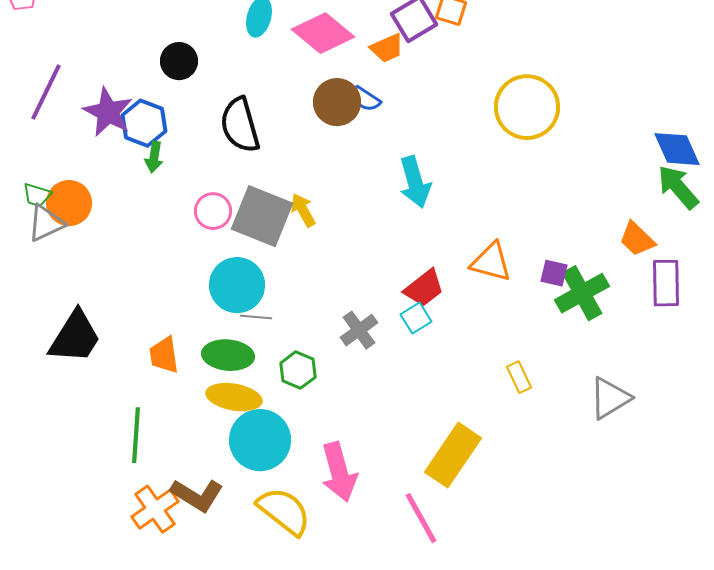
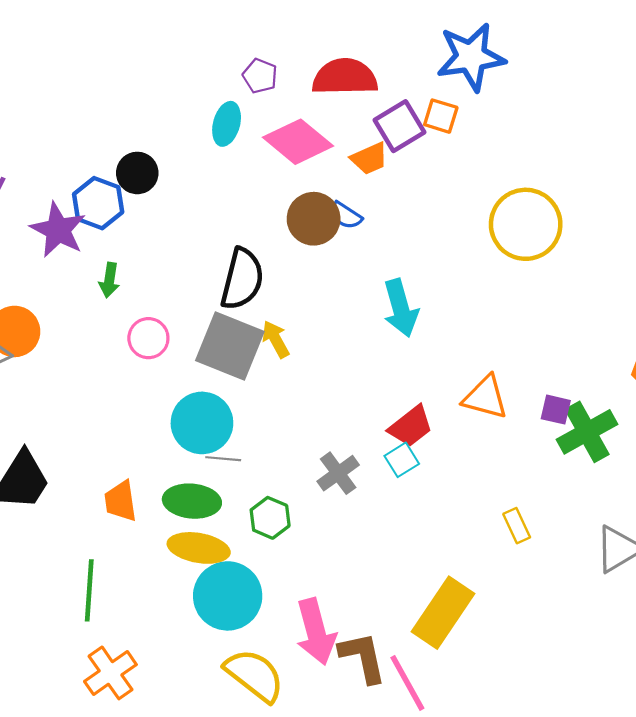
blue hexagon: (144, 123) -> (98, 203), moved
black semicircle: (240, 125) -> (242, 279), moved, turned -150
pink circle: (213, 211) -> (148, 338), moved
brown L-shape: (197, 495) -> (363, 657), moved, turned -134

